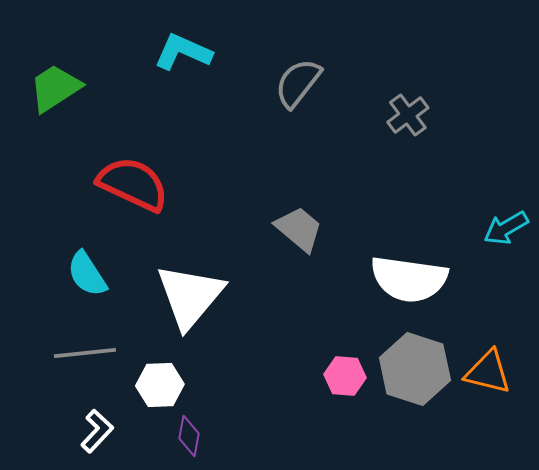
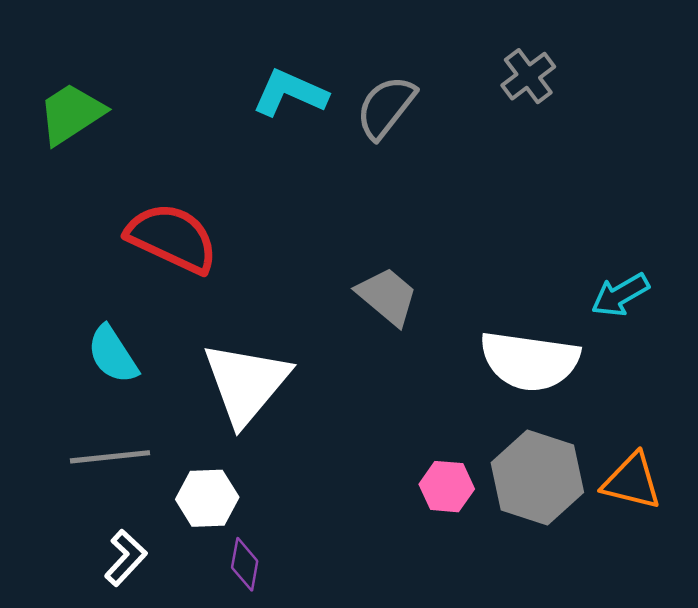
cyan L-shape: (183, 52) -> (290, 93), moved
gray cross: (408, 115) -> (528, 76), moved
cyan arrow: (506, 228) -> (620, 295), moved

